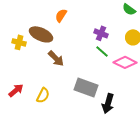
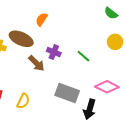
purple cross: (101, 33) -> (54, 52), moved
pink diamond: (125, 62) -> (107, 87), moved

